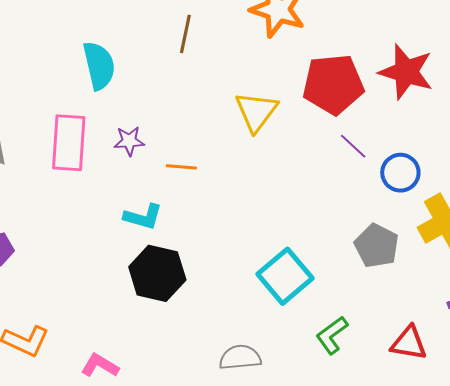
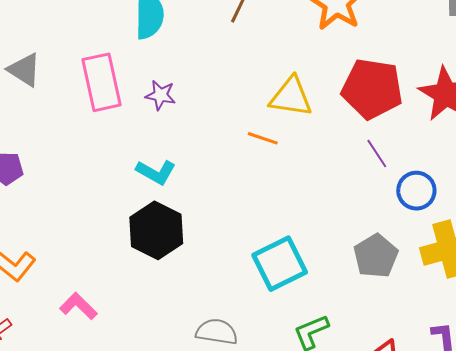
yellow triangle: (256, 112) -> (291, 97), turned 48
pink rectangle: (69, 143) -> (101, 82), turned -30
orange line: (181, 167) -> (263, 138), moved

